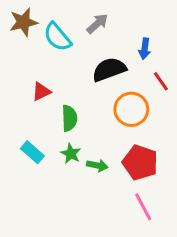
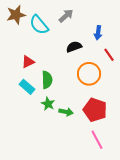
black semicircle: (109, 69) -> (74, 47), size x0.7
cyan rectangle: (32, 152) -> (27, 87), moved

